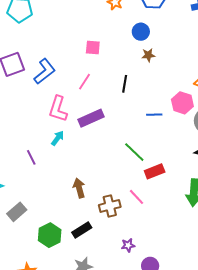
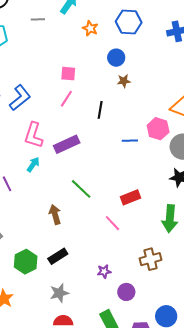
pink line: (85, 82) -> (66, 99), moved
green line: (134, 152) -> (81, 189), moved
brown cross: (110, 206) -> (150, 259), moved

